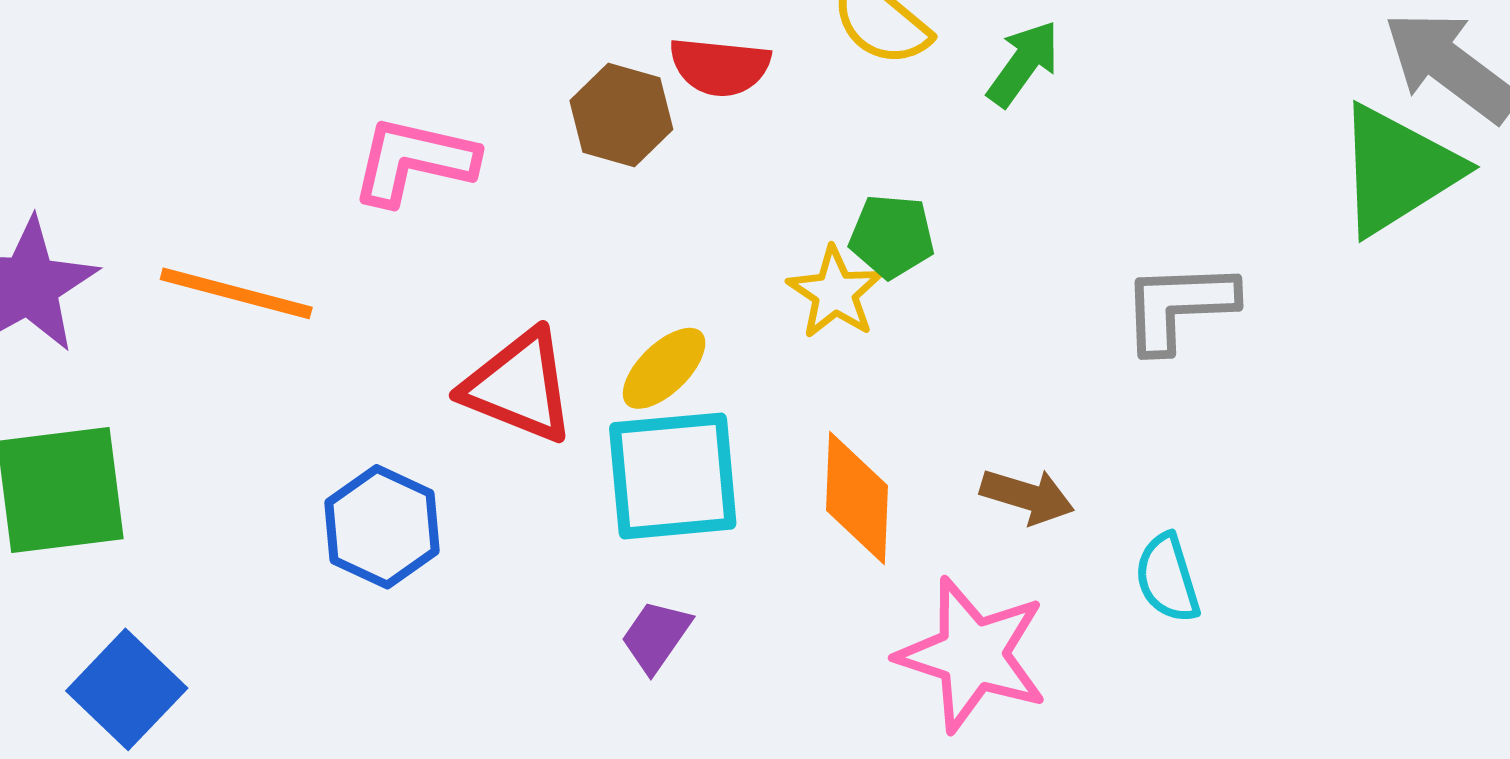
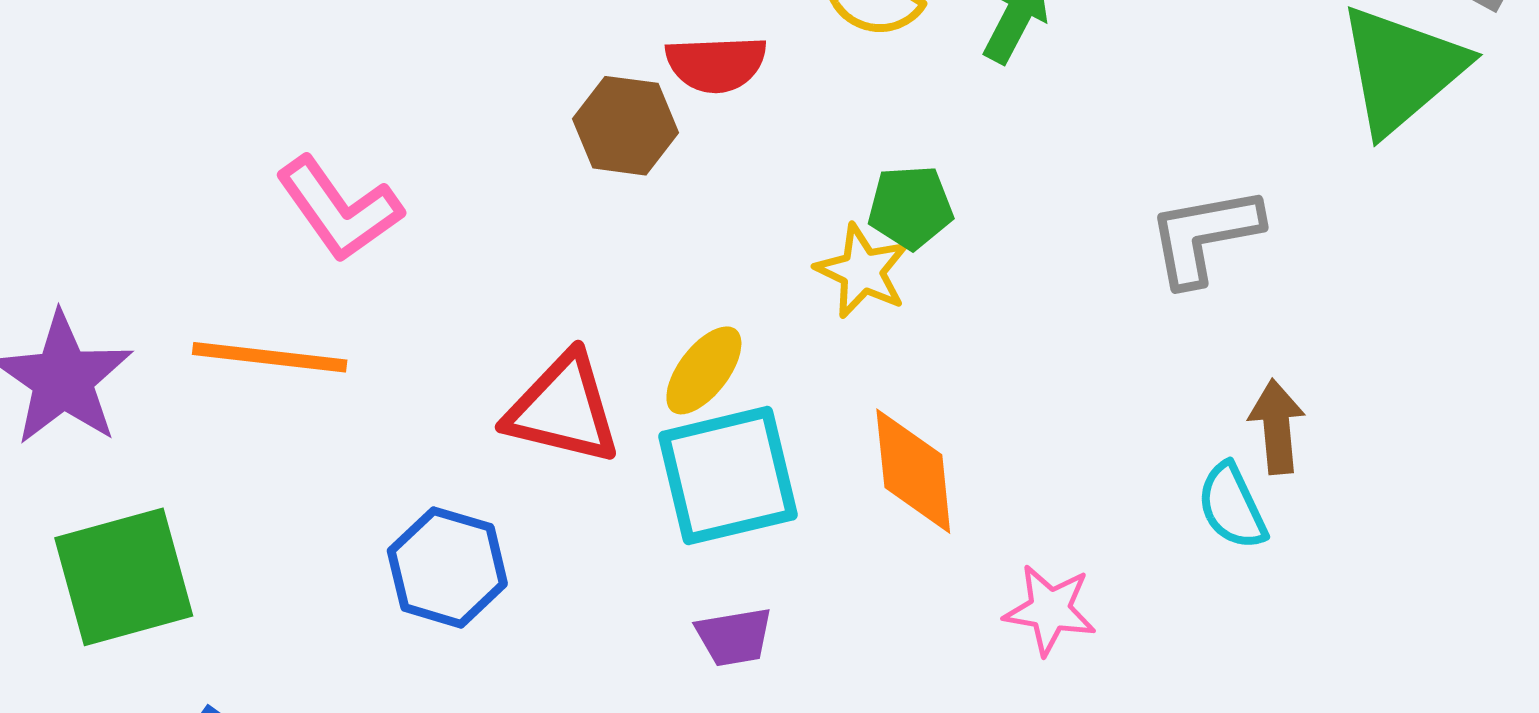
pink L-shape: (414, 161) -> (339, 209), moved, turned -130
brown arrow: (1027, 496) -> (1277, 427), moved, turned -104
purple trapezoid: (656, 636) -> (734, 637), turned -126
pink star: (972, 655) -> (1050, 610), size x0.6

